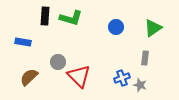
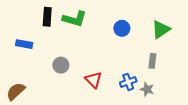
red triangle: (79, 76) -> (93, 80), moved, size x0.7
brown semicircle: (29, 77) -> (16, 91), moved

